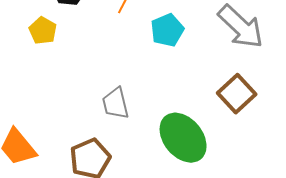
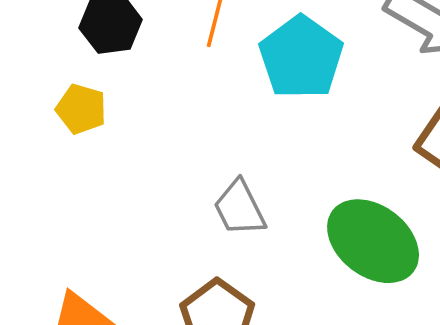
cyan pentagon: (167, 30) -> (301, 57), size x1.4

